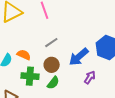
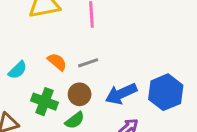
orange semicircle: (24, 55) -> (57, 62), moved

